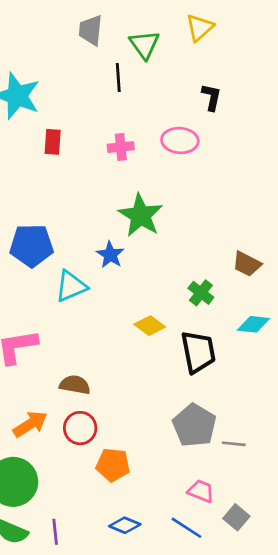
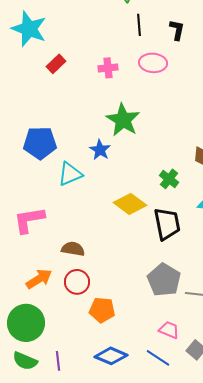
black line: (118, 77) -> (139, 25), moved
red rectangle: (53, 142) -> (56, 64), turned 42
yellow diamond: (150, 326) -> (130, 204), size x1.4
blue diamond: (125, 525) -> (111, 356), size x1.4

